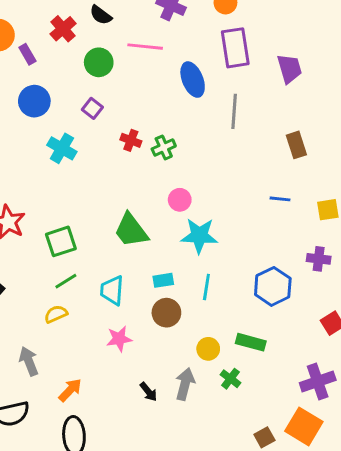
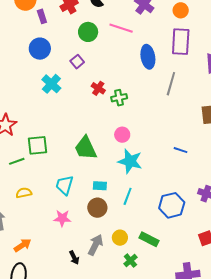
blue line: (280, 199) -> (181, 150), moved
green line: (66, 281) -> (17, 161), moved
gray arrow: (185, 384) -> (95, 245), moved

